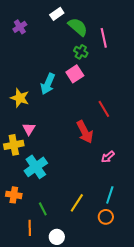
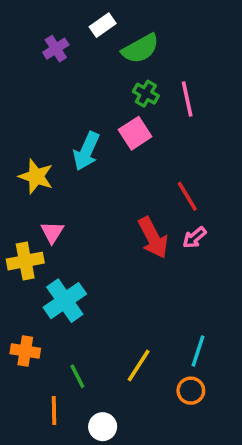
purple cross: (20, 27) -> (56, 49), moved
green semicircle: (78, 27) -> (140, 49), turned 110
pink line: (104, 38) -> (187, 99), moved
pink arrow: (108, 157) -> (194, 238), moved

